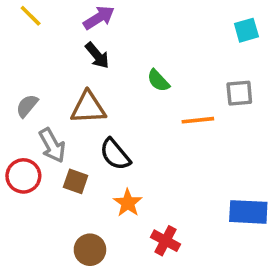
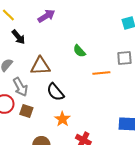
black arrow: (97, 55) -> (18, 37), moved
brown square: (76, 181) -> (26, 111), moved

